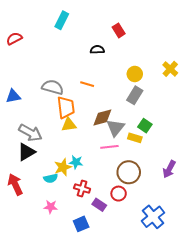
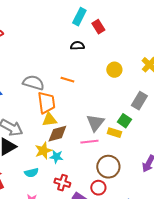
cyan rectangle: (62, 20) -> (79, 17), moved
gray rectangle: (135, 95) -> (139, 101), moved
brown diamond: (102, 118) -> (57, 134), moved
yellow star: (63, 167) -> (43, 151), moved

